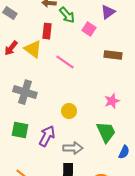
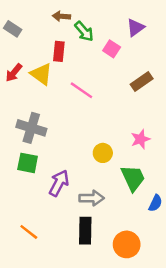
brown rectangle: (113, 55) -> (142, 81), turned -42
yellow circle: (69, 111) -> (103, 153), moved
green square: (20, 130) -> (28, 163), moved

